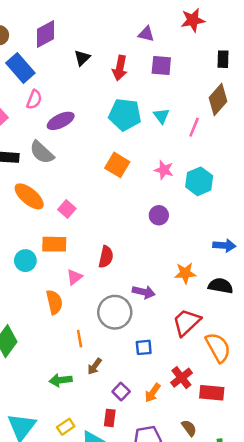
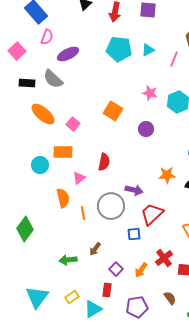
cyan triangle: (161, 116) -> (148, 50), turned 40
orange square: (117, 165) -> (113, 111), moved
red trapezoid: (187, 322) -> (152, 214), moved
orange line: (80, 339) -> (83, 213), moved

